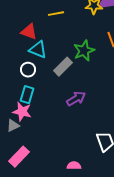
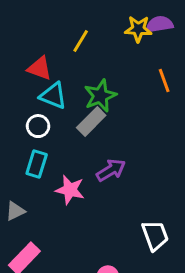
yellow line: (56, 14) -> (81, 41), turned -49
green star: (84, 51) -> (100, 96), moved
pink star: (22, 112) -> (70, 190), moved

